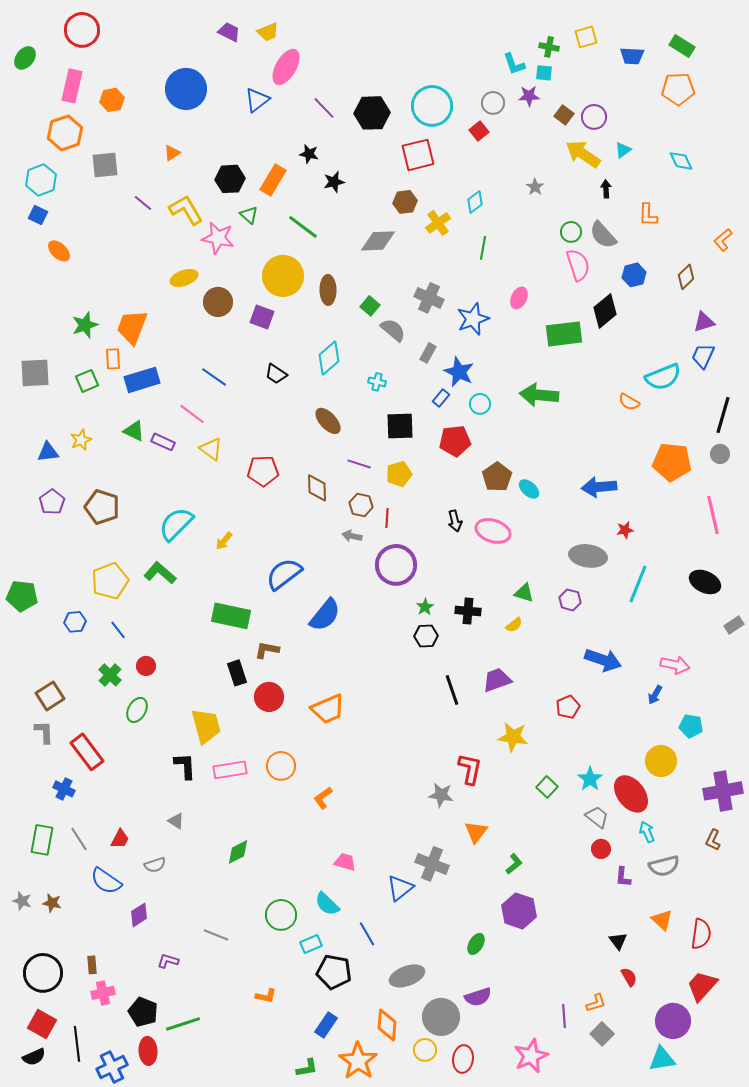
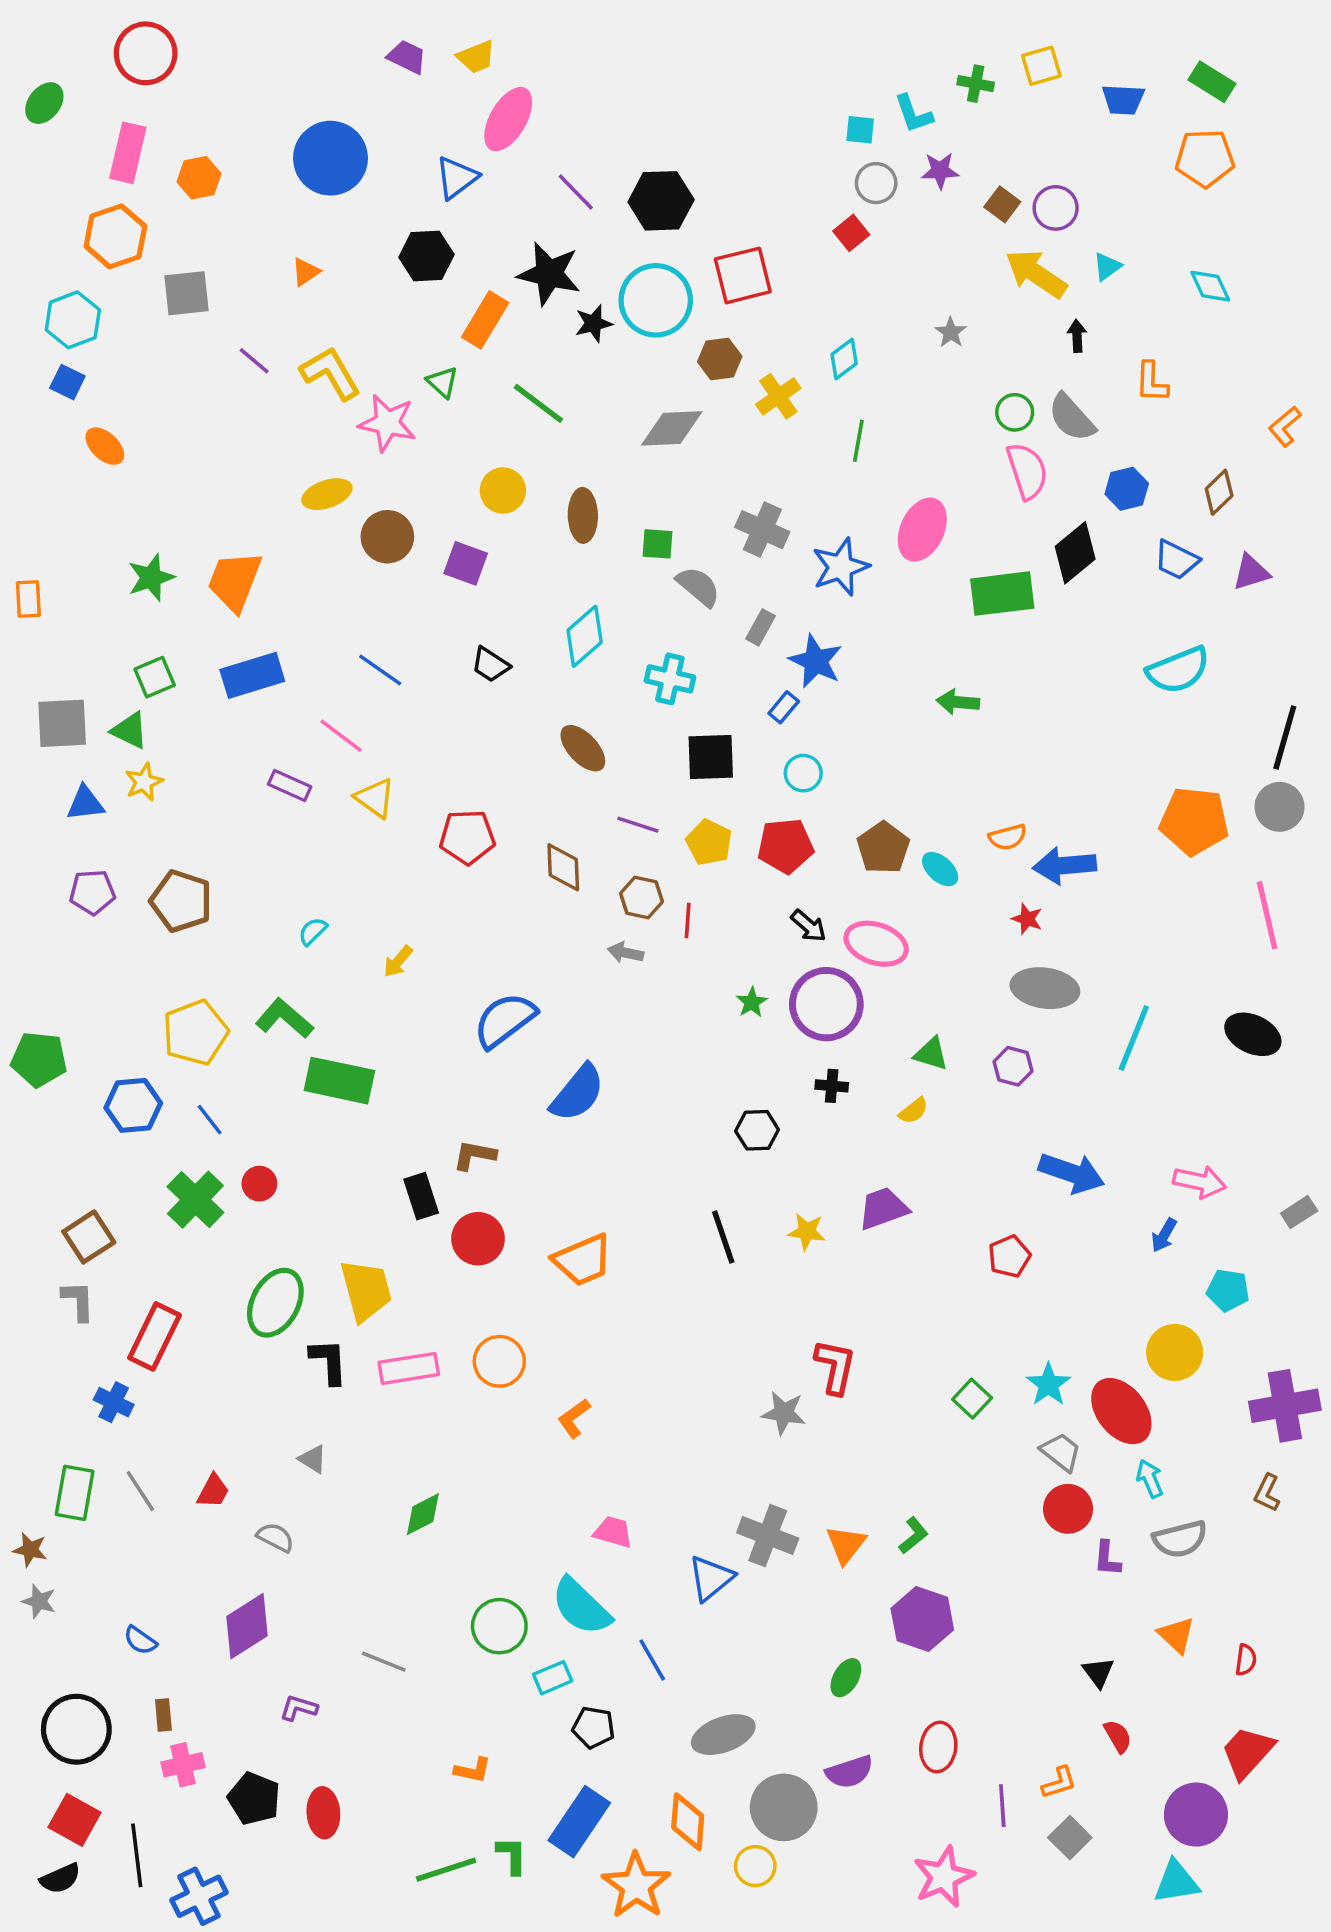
cyan square: (544, 73) -> (860, 130), moved
cyan circle: (432, 106) -> (656, 300), moved
black star: (309, 154) -> (549, 274), size x1.8
black hexagon: (230, 179) -> (426, 256), moved
yellow circle: (283, 276) -> (503, 491), size x0.6
pink ellipse: (519, 298) -> (922, 530), size x1.6
green square: (370, 306) -> (658, 544), turned -36
blue trapezoid: (703, 356) -> (1176, 560), moved, turned -88
orange rectangle: (113, 359) -> (28, 599), moved
gray square: (35, 373) -> (62, 723), moved
cyan cross: (377, 382) -> (670, 679), size x1.5
green arrow: (539, 395) -> (958, 702), size x0.6
orange semicircle: (629, 402) -> (1008, 837), moved, turned -45
cyan circle: (480, 404) -> (803, 773), moved
green triangle: (134, 431) -> (130, 730), moved
red pentagon: (455, 441) -> (785, 846), moved
gray circle: (720, 454) -> (1280, 807), size x1.4
yellow pentagon: (399, 474) -> (709, 842), turned -30
purple pentagon: (52, 502) -> (92, 892), turned 30
black arrow: (455, 521) -> (809, 926), turned -35
cyan semicircle: (176, 524) -> (313, 931), size x0.5
red star: (625, 530) -> (1027, 919), moved, turned 30
purple circle: (396, 565) -> (826, 1004), moved
green star: (425, 607) -> (752, 1002), moved
black cross: (468, 611) -> (832, 1086), size x0.7
green rectangle: (231, 616) -> (339, 1081), moved
blue hexagon: (75, 622) -> (133, 1105), size x1.4
gray rectangle: (734, 625) -> (1299, 1212), moved
green cross: (110, 675) -> (195, 1200), size x1.4
black line: (452, 690) -> (723, 1237), moved
green ellipse: (137, 710) -> (275, 1303), moved, size x1.5
yellow star: (513, 737) -> (807, 1232), moved, size x0.7
red rectangle: (87, 752) -> (155, 1336), turned 63
orange triangle: (476, 832) -> (846, 1544), moved
red circle: (601, 849) -> (1068, 1509), size x1.4
gray semicircle: (155, 865) -> (275, 1537), turned -135
blue semicircle: (106, 881) -> (140, 1640), moved, size x0.6
brown star: (52, 903) -> (30, 1550), moved
cyan semicircle: (327, 904) -> (581, 1607), size x1.4
purple diamond: (139, 915) -> (247, 1626), size x1.5
red semicircle: (701, 934) -> (1246, 1660), size x0.6
black pentagon: (334, 972) -> (594, 1727), size x0.7
green line: (183, 1024) -> (446, 1870), moved
blue rectangle: (326, 1025) -> (579, 1822), size x1.5
red ellipse: (148, 1051) -> (323, 1813), moved
red ellipse: (463, 1059) -> (938, 1747), moved
green L-shape: (307, 1068) -> (512, 1855), moved, turned -80

